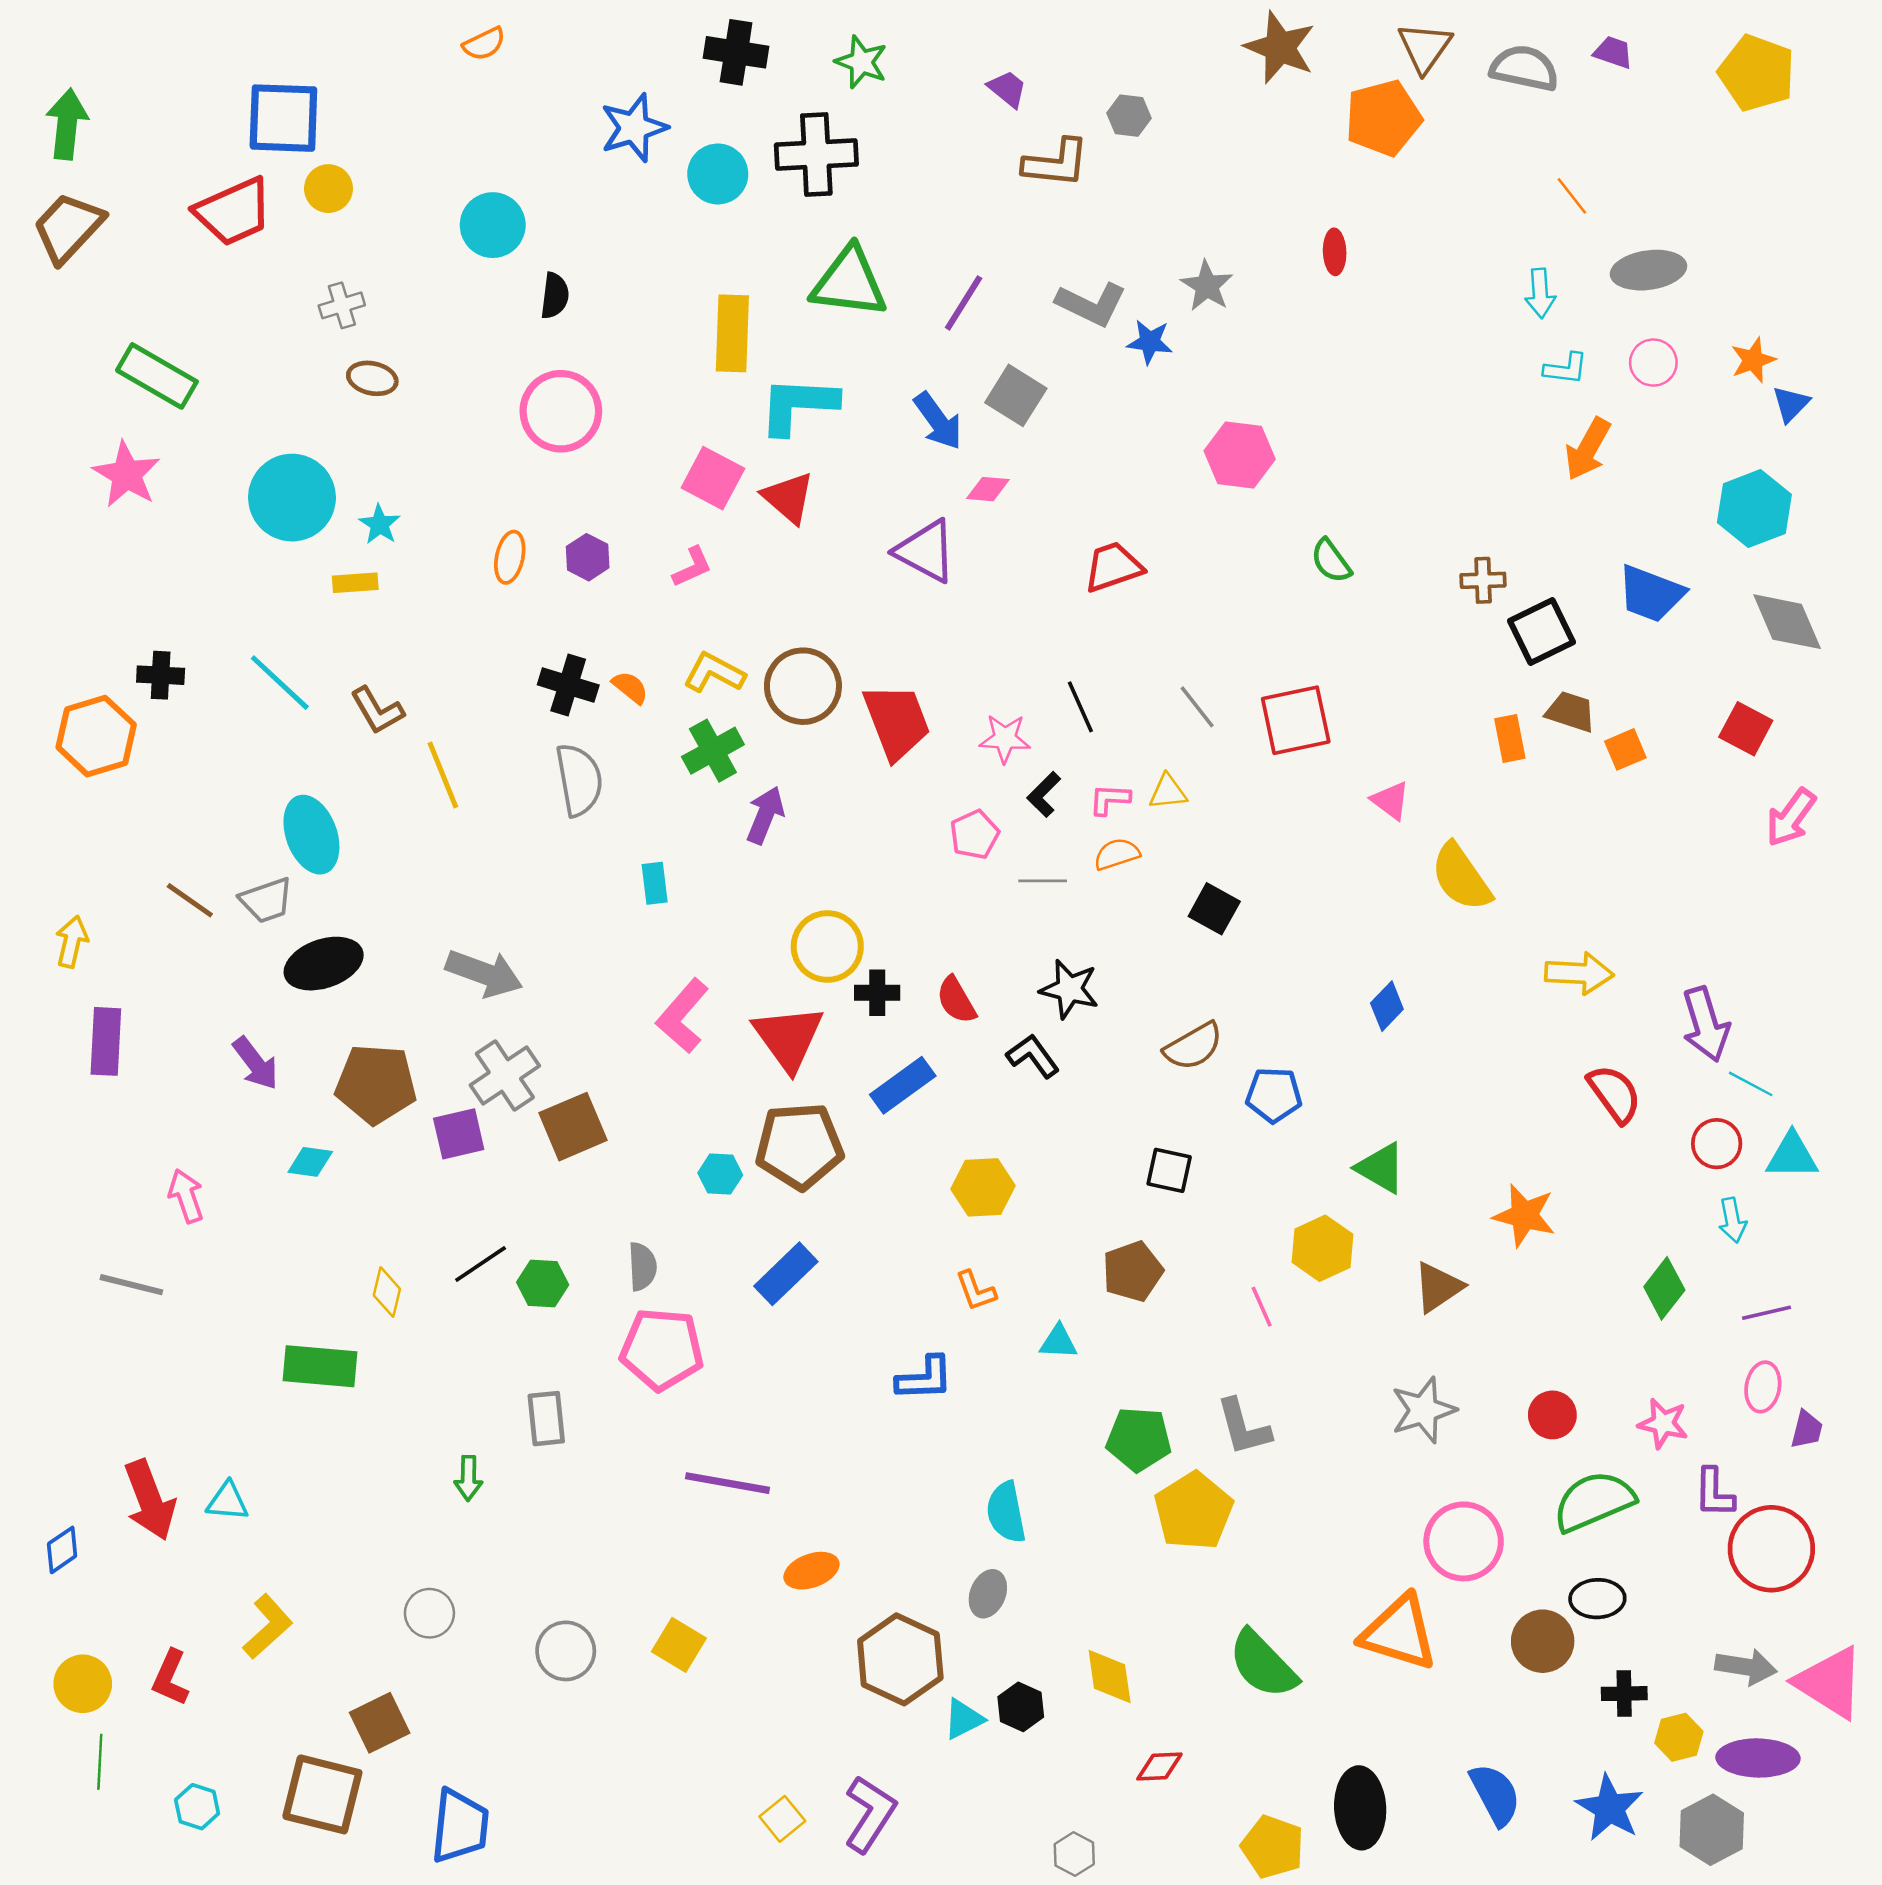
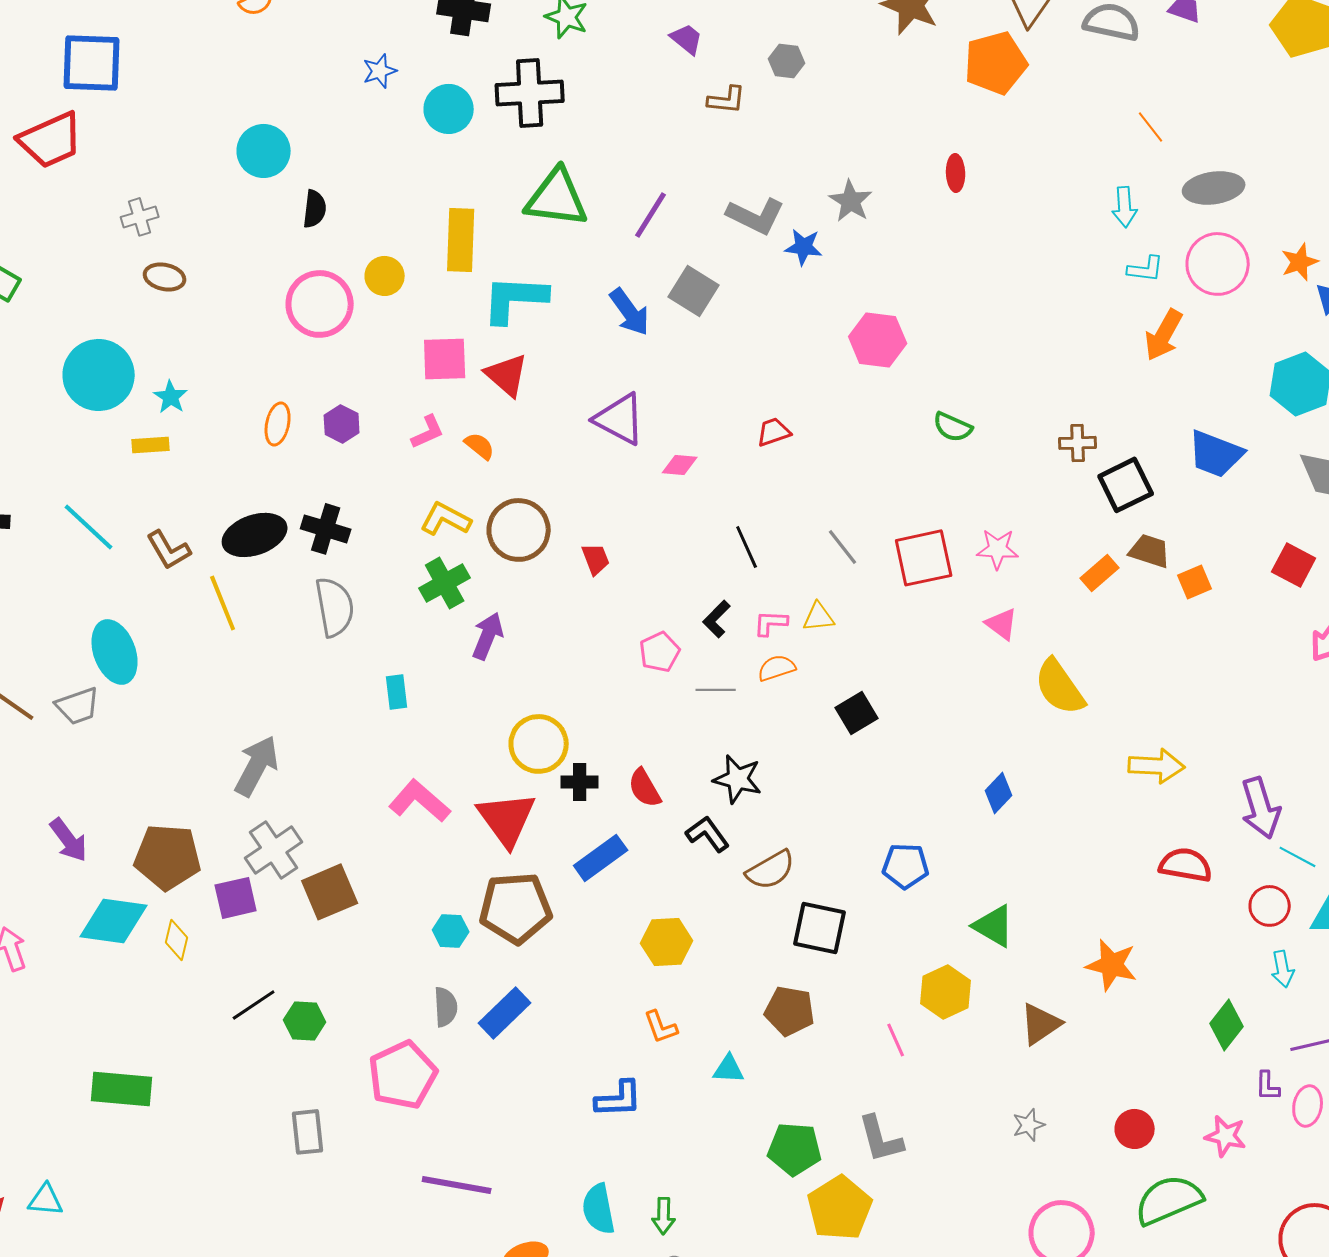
blue star: (634, 128) -> (380, 71), size x0.6
brown L-shape: (1056, 163) -> (727, 100), size x0.7
yellow circle: (328, 189) -> (385, 276), moved
pink circle: (1653, 363) -> (1218, 264), size x1.6
pink square: (713, 478) -> (445, 359), turned -30
pink diamond: (988, 489) -> (680, 465), moved
green semicircle: (1331, 561) -> (953, 427), turned -30
red trapezoid: (1113, 567) -> (774, 432), size x0.7
orange semicircle: (630, 687) -> (480, 446), moved
red trapezoid: (897, 721) -> (596, 559), size x0.5
pink star: (1005, 738) -> (998, 549), moved
orange rectangle: (1510, 738) -> (1100, 573), turned 60
black square: (1214, 909) -> (857, 713), turned 30
black ellipse: (324, 964) -> (255, 535), moved
gray arrow: (484, 973) -> (257, 766), turned -82
pink L-shape: (683, 1016) -> (420, 801), turned 90
brown semicircle: (1193, 1046) -> (771, 870), moved
red semicircle: (1614, 1094) -> (1186, 865), turned -44
cyan diamond: (310, 1162) -> (114, 921), size x1.8
black square: (1169, 1170) -> (820, 928), size x1.4
gray semicircle: (642, 1266) -> (446, 1007), moved
brown pentagon: (1133, 1271) -> (790, 1011), turned 30
yellow diamond: (387, 1292) -> (177, 940), moved
pink pentagon: (662, 1349) -> (403, 1075), turned -30
gray star: (1423, 1410) -> (1029, 1125), size x0.6
green arrow: (468, 1478) -> (664, 1216), moved
purple L-shape: (1714, 1493) -> (1268, 1086), moved, size x0.7
cyan semicircle: (1006, 1512) -> (599, 1209), moved

